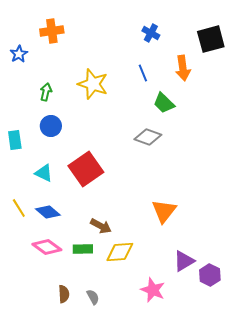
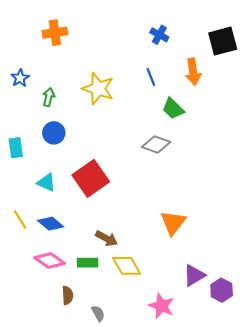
blue star: (19, 54) -> (20, 78), moved
yellow diamond: (120, 252) -> (127, 266), turned 64
brown semicircle: (64, 294) -> (68, 295), moved

